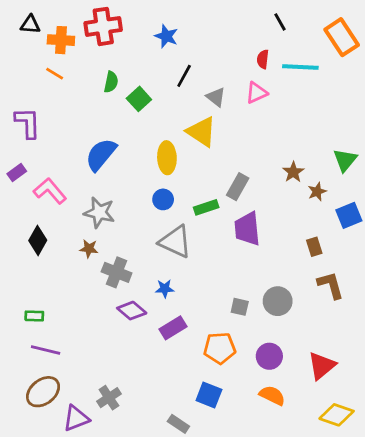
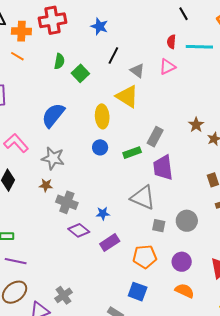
gray triangle: (175, 242) -> (143, 198), moved

